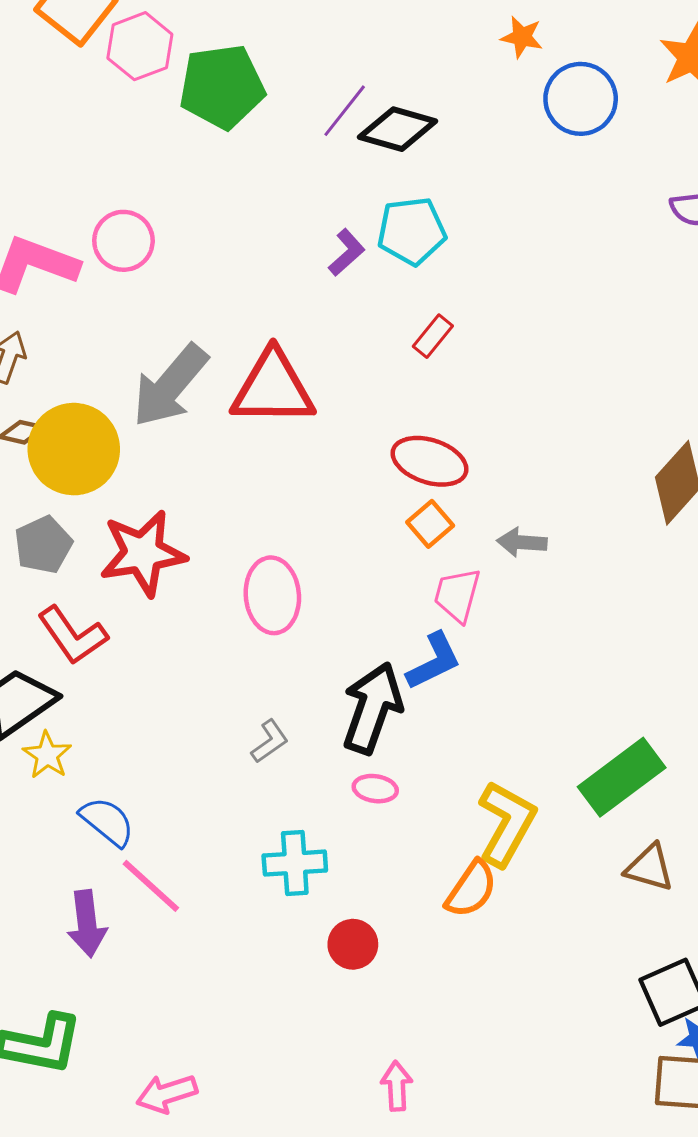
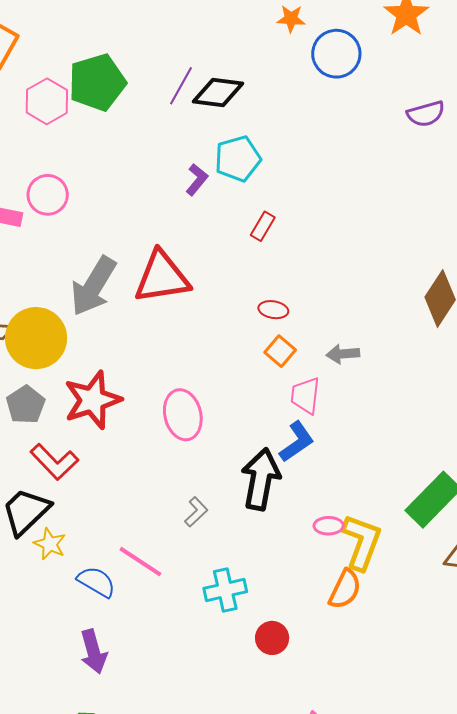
pink hexagon: (140, 46) -> (47, 101), moved
red ellipse: (430, 461) -> (273, 310), size x0.6
pink ellipse: (375, 789) -> (329, 526), moved
pink line: (151, 886) -> (140, 562), moved

